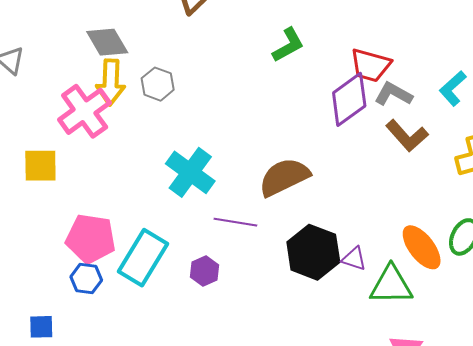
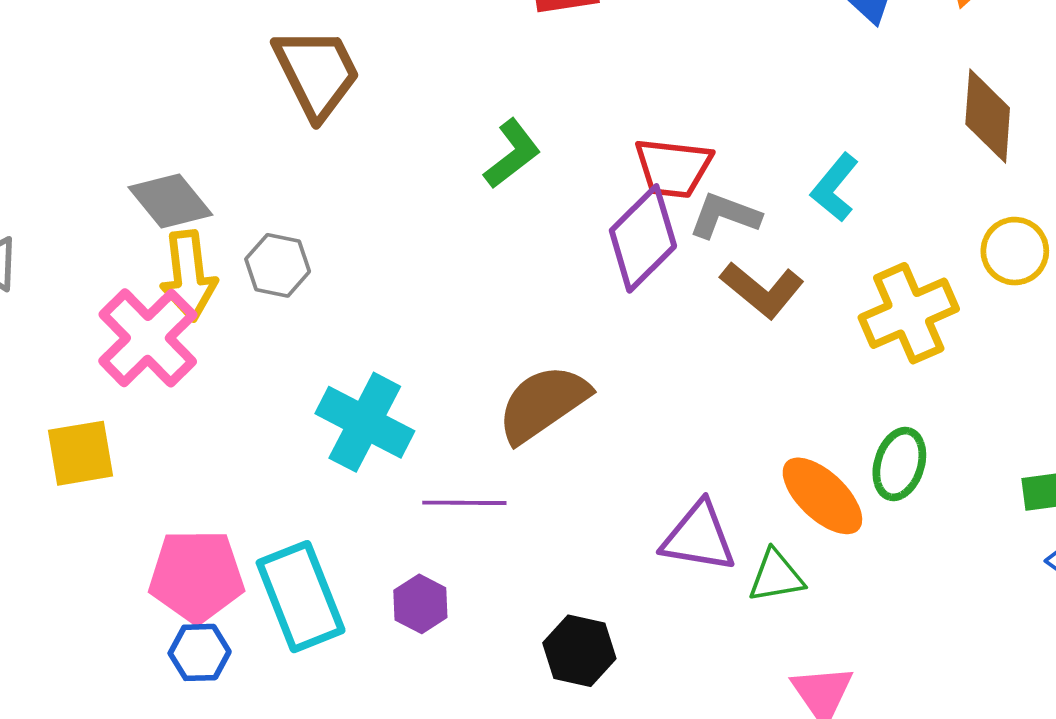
black hexagon: (313, 252) -> (579, 651), moved, size x0.7
cyan rectangle: (143, 258) -> (301, 597), turned -44
purple triangle: (354, 259) -> (699, 537), size x1.6
green triangle: (391, 285) -> (776, 576), size x0.7

